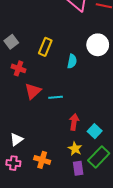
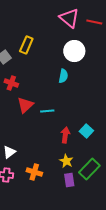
white circle: (98, 45) -> (74, 51), moved
yellow rectangle: (45, 47) -> (26, 45), moved
cyan square: (95, 131) -> (86, 131), moved

